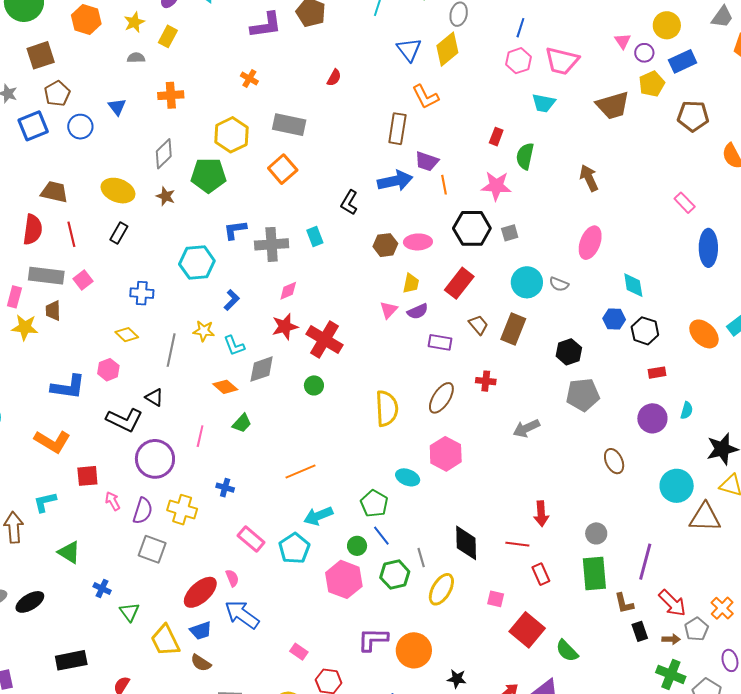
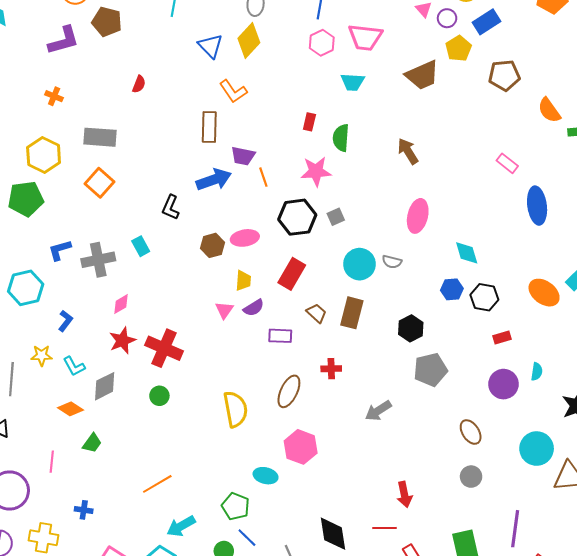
gray circle: (596, 533) -> (471, 477), moved

